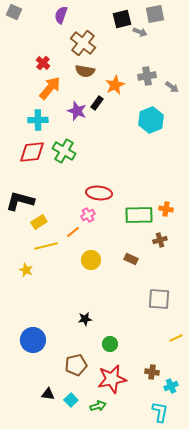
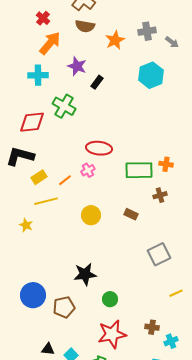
black rectangle: (97, 103) -> (97, 82), moved
red diamond: (32, 152) -> (32, 122), moved
orange line: (73, 232) -> (65, 180), moved
gray square: (159, 299) -> (159, 254), turned -30
black star: (85, 319) -> (85, 274), size x1.6
brown pentagon: (76, 365) -> (64, 307), moved

